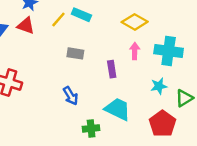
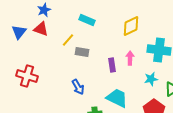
yellow line: (58, 20) -> (68, 40), moved
yellow diamond: (135, 22) -> (131, 26), turned -55
pink arrow: (135, 51) -> (130, 58), moved

